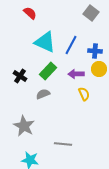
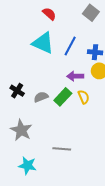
red semicircle: (30, 13) -> (49, 14), moved
green rectangle: (48, 71) -> (63, 97), moved
black cross: (20, 76) -> (17, 91), moved

